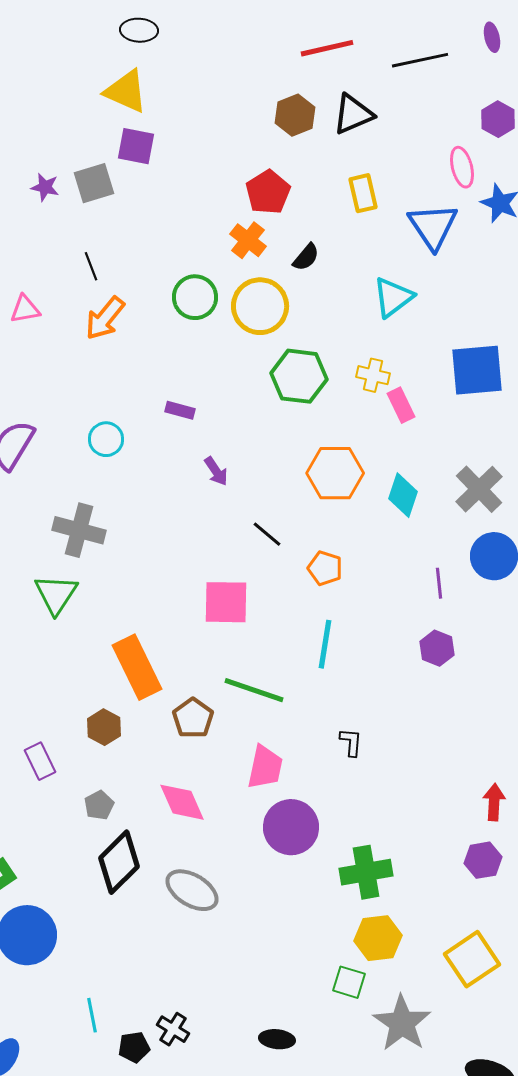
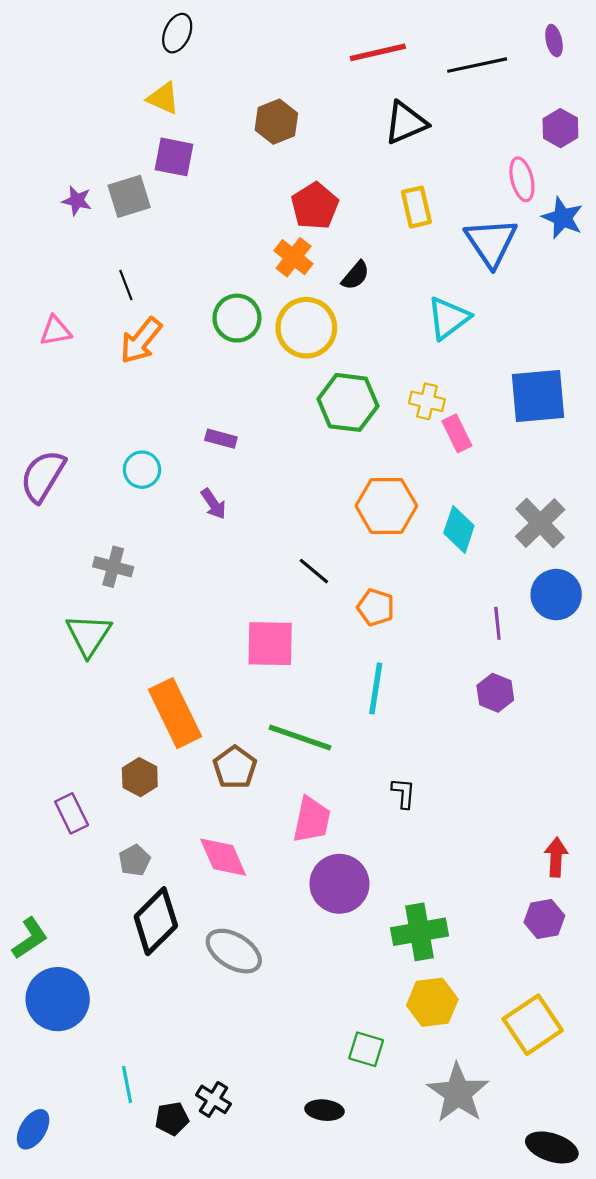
black ellipse: (139, 30) -> (177, 33), turned -69
yellow triangle: (126, 91) -> (163, 98), size x0.7
brown hexagon: (295, 115) -> (276, 122), moved
purple arrow: (216, 471) -> (213, 504), moved
gray cross: (79, 530) -> (113, 567), size x0.7
green square: (349, 982) -> (366, 1049), moved

